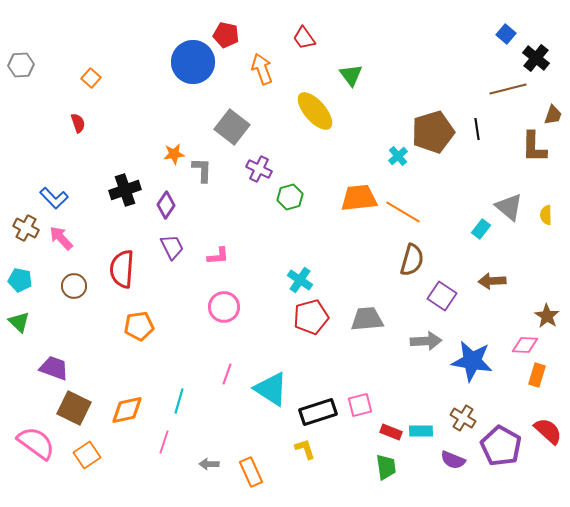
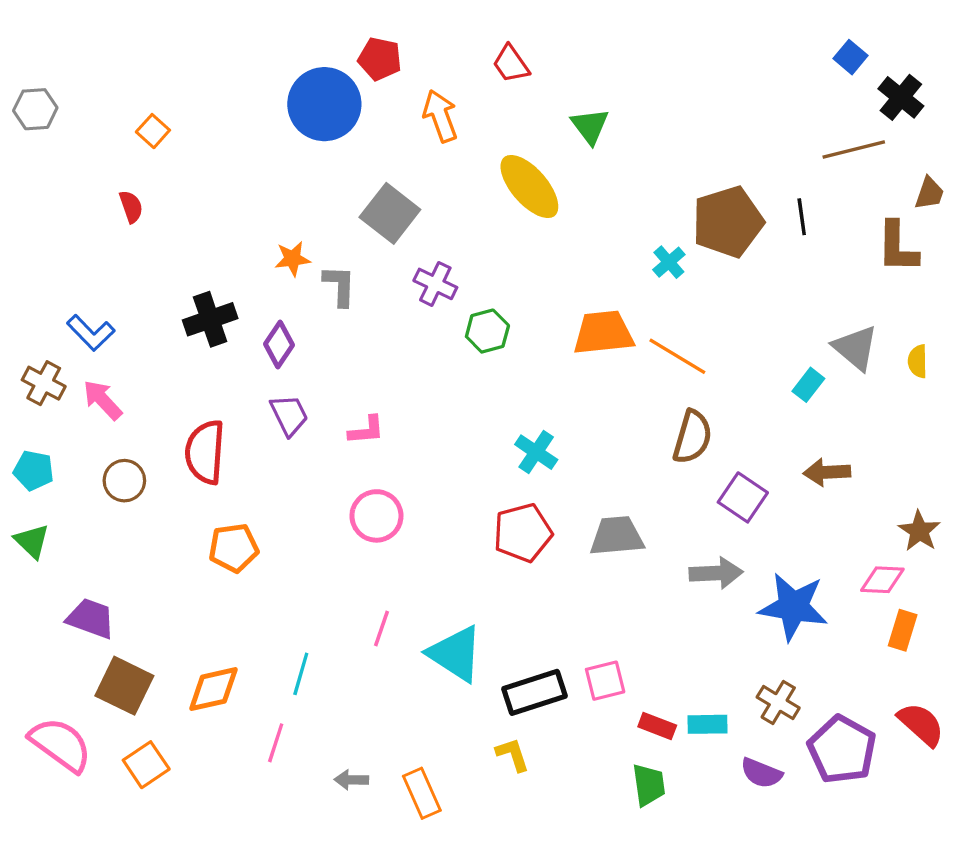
cyan cross: (300, 280) -> (536, 452), moved

